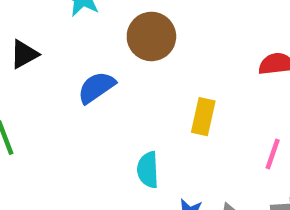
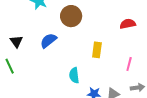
black triangle: (24, 54) -> (16, 41), moved, turned -32

